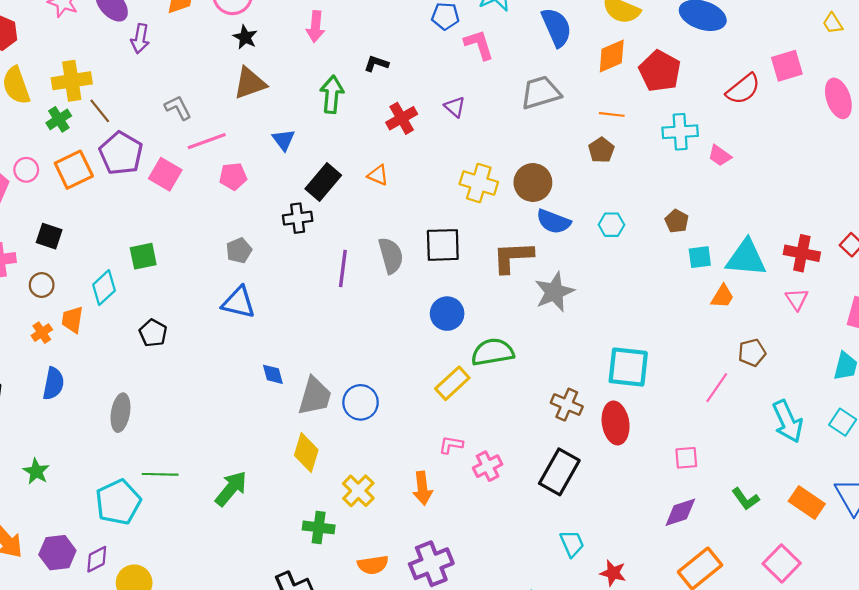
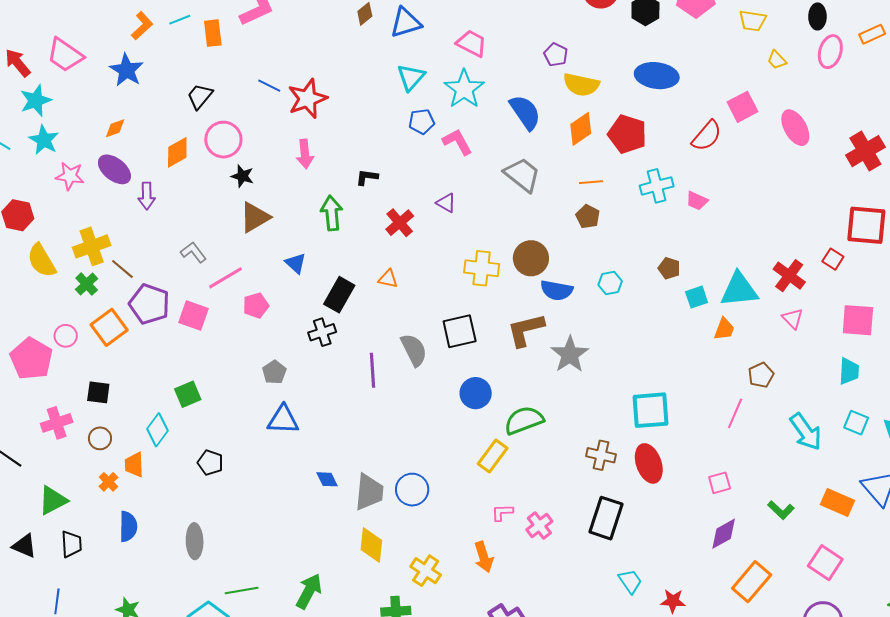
gray trapezoid: (541, 93) -> (522, 175), turned 66
red cross: (802, 253) -> (789, 276), turned 36

